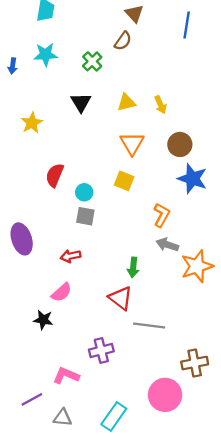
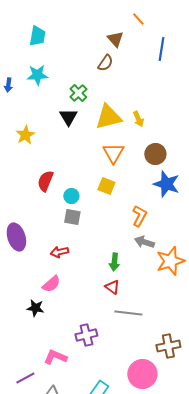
green cross: (92, 61) -> (78, 93), moved
yellow triangle: (126, 102) -> (108, 117), size x1.6
red triangle: (121, 298) -> (112, 287), moved, size x0.7

